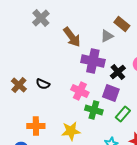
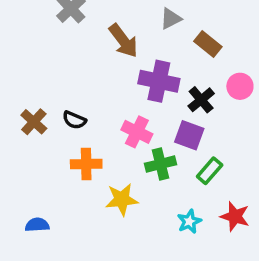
brown rectangle: (122, 24) -> (208, 44), moved
gray triangle: (107, 36) -> (171, 19), moved
green cross: (94, 110) -> (161, 164), turned -30
orange cross: (36, 126) -> (86, 164), moved

